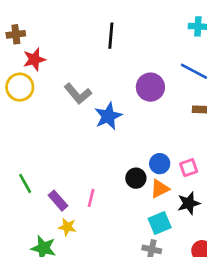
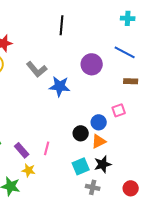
blue star: (108, 116) -> (60, 86), turned 30
pink square: (189, 168) -> (119, 110), moved
black star: (189, 203) -> (103, 164), moved
cyan square: (160, 223) -> (81, 166), moved

